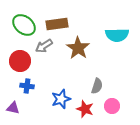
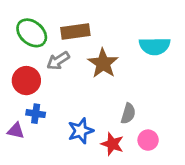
purple triangle: (13, 108) -> (16, 131), moved

